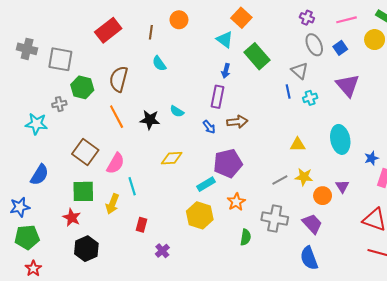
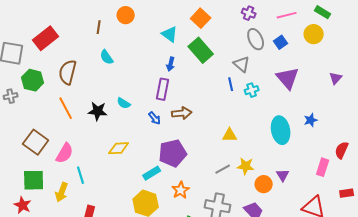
orange square: (241, 18) -> (201, 18), moved
red rectangle: (108, 30) -> (46, 38), moved
yellow triangle: (298, 145) -> (230, 135), moved
blue star: (371, 158) -> (311, 120), moved

